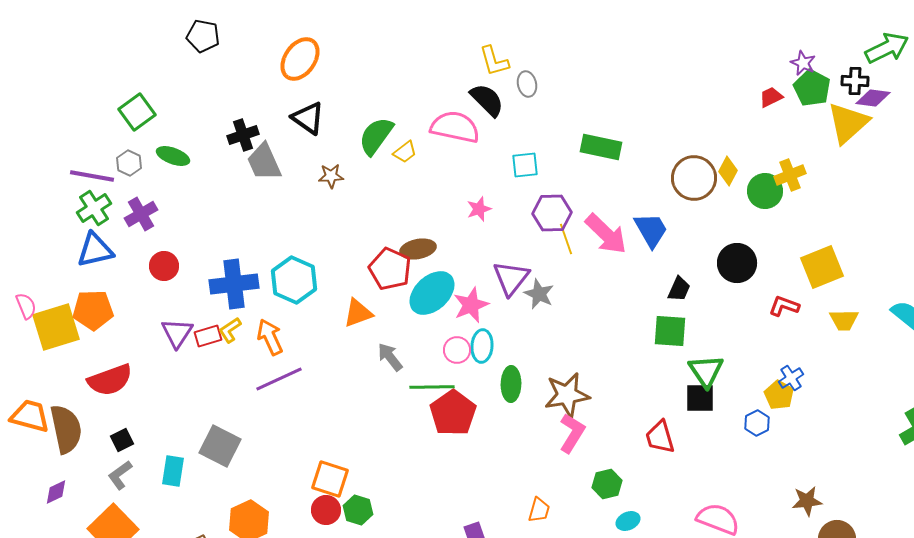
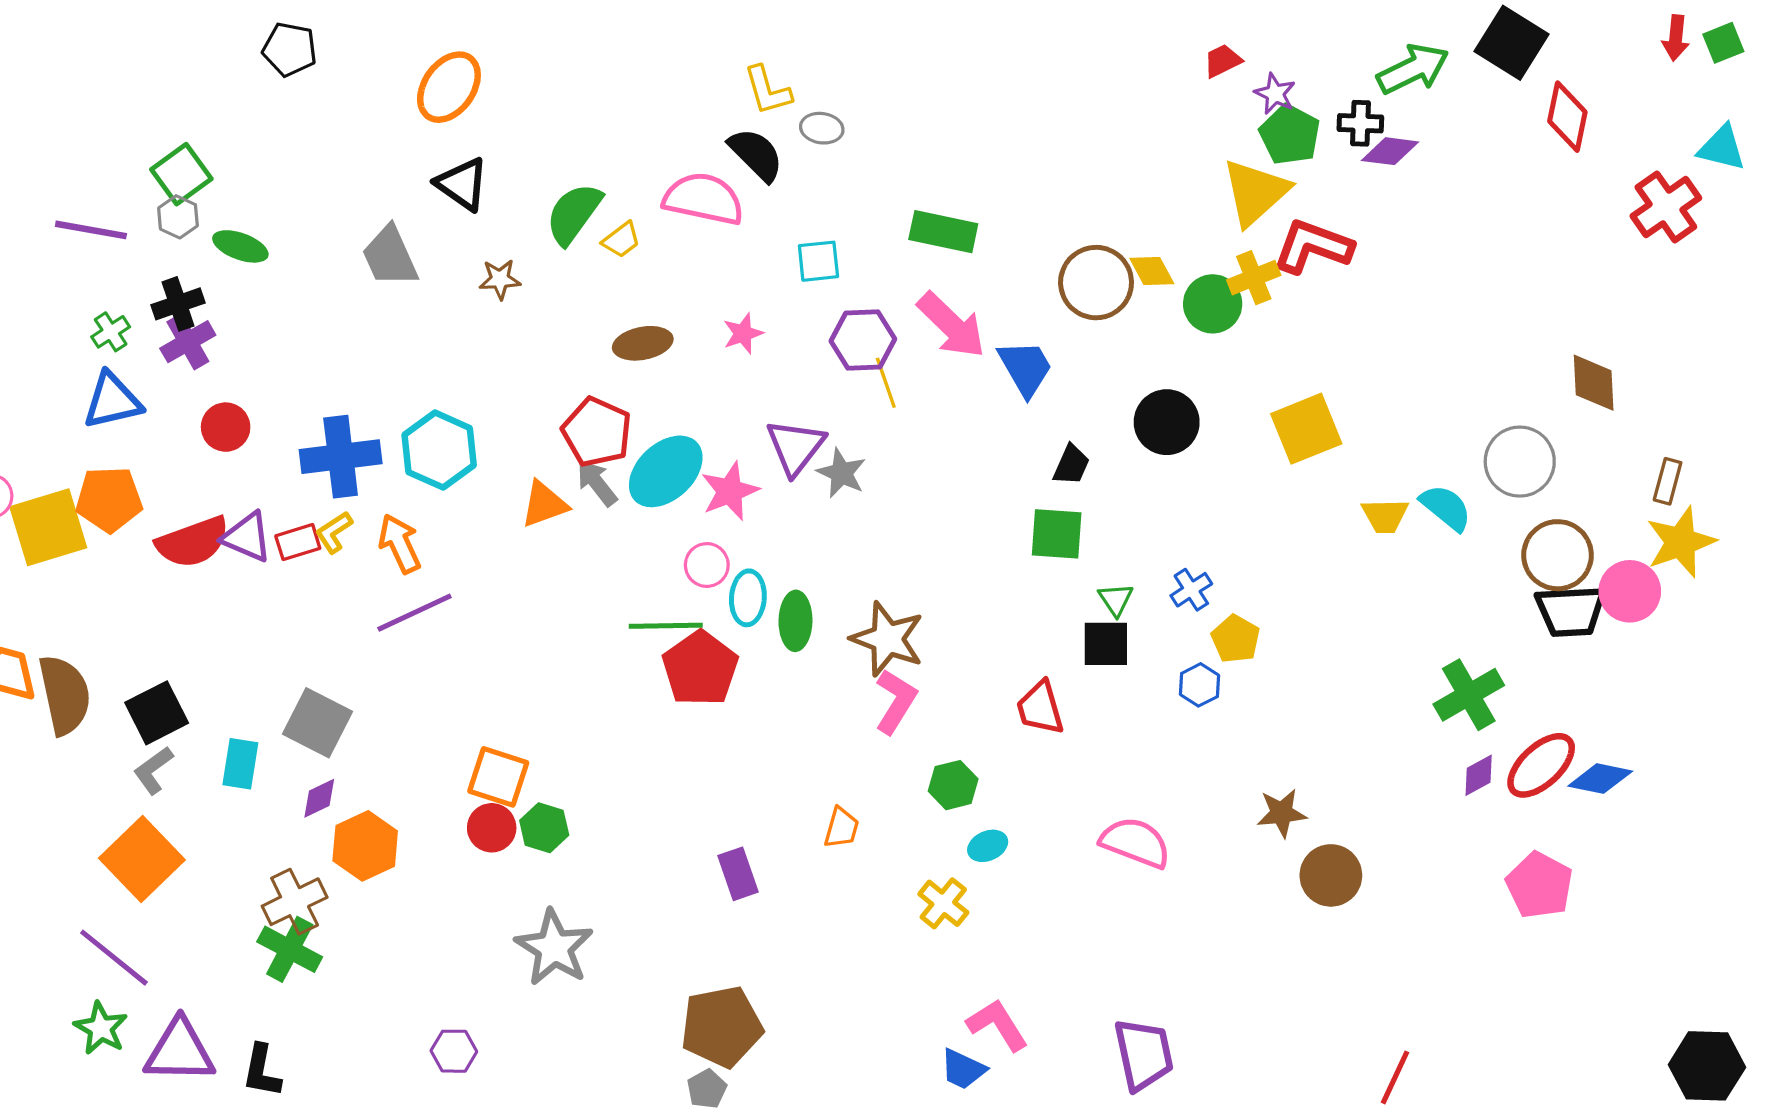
gray ellipse: (527, 84) -> (822, 128), turned -70
red trapezoid: (771, 97) -> (1222, 61), moved
yellow triangle: (848, 123) -> (1255, 192), moved
black cross: (243, 135) -> (178, 304), moved
gray hexagon: (129, 163) -> (178, 217), moved
yellow diamond: (728, 171) -> (1152, 271), turned -56
purple line: (92, 176) -> (91, 230), moved
green cross: (94, 208) -> (111, 332), size x0.7
pink arrow: (606, 234) -> (952, 325), moved
brown ellipse: (418, 249) -> (643, 343), moved
red L-shape: (784, 306) -> (1313, 246), moved, size x1.6
yellow trapezoid: (844, 320) -> (1385, 516), moved
purple triangle: (177, 333) -> (247, 537), turned -40
cyan ellipse: (482, 346) -> (748, 598), moved
gray arrow: (390, 357) -> (597, 483), moved
green triangle: (706, 371) -> (1116, 600), size x0.6
blue cross: (791, 378) -> (1191, 590), moved
red semicircle: (110, 380) -> (193, 542), moved
brown star: (567, 395) -> (887, 639), turned 30
black square: (122, 440) -> (157, 713), size x1.6
purple diamond: (56, 492) -> (319, 798), moved

